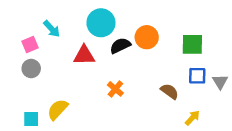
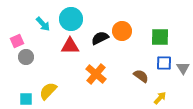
cyan circle: (101, 23) -> (71, 19), moved
pink square: (30, 44) -> (17, 41), moved
orange cross: (115, 89) -> (96, 74), size x1.5

